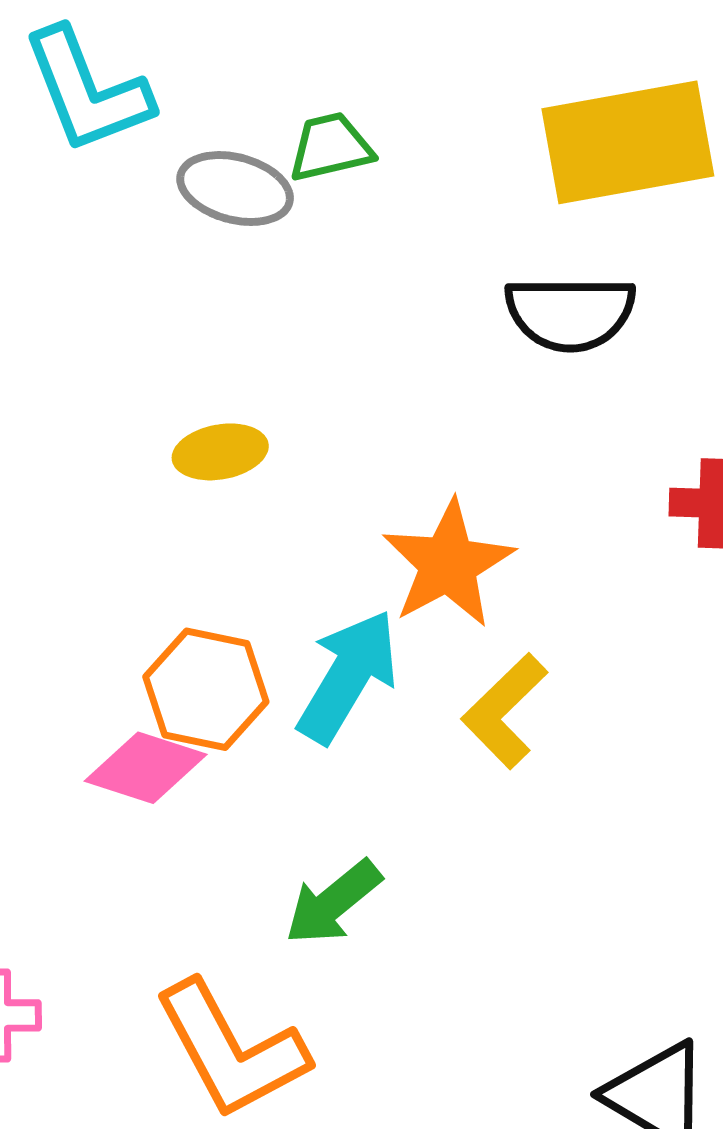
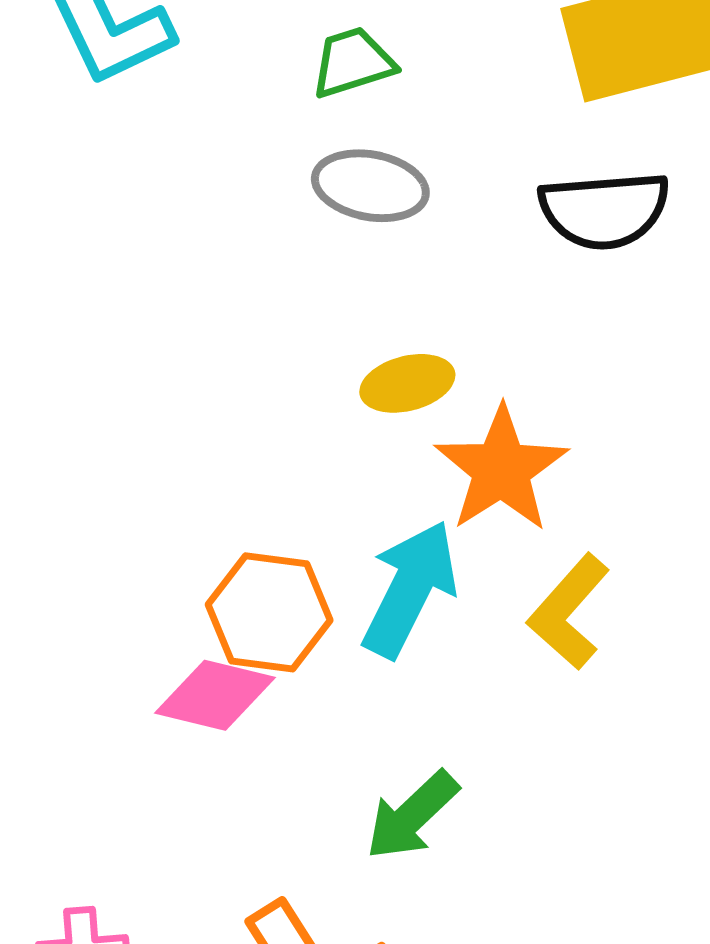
gray ellipse: (235, 189) -> (370, 186), moved
yellow ellipse: (220, 452) -> (407, 383), moved

